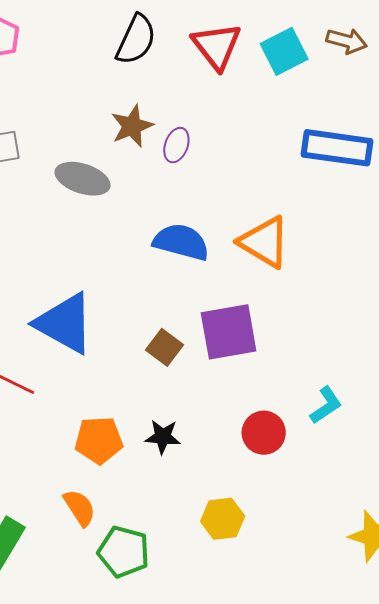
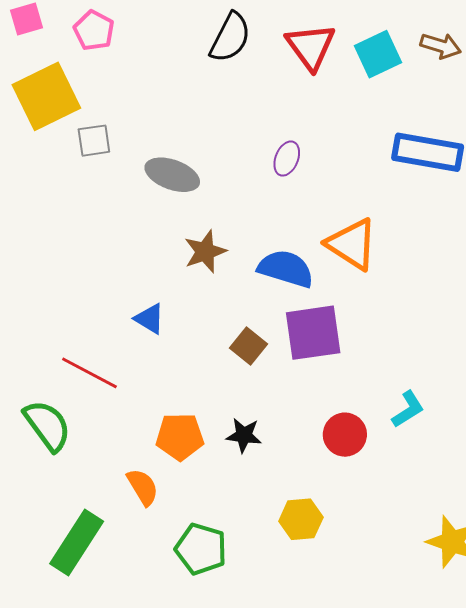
brown star: (132, 126) -> (205, 252), moved
purple ellipse: (176, 145) -> (287, 159), moved
blue semicircle: (181, 242) -> (286, 269), moved
blue triangle: (65, 323) -> (150, 319), size x0.5
orange semicircle: (79, 508) -> (143, 487), moved

